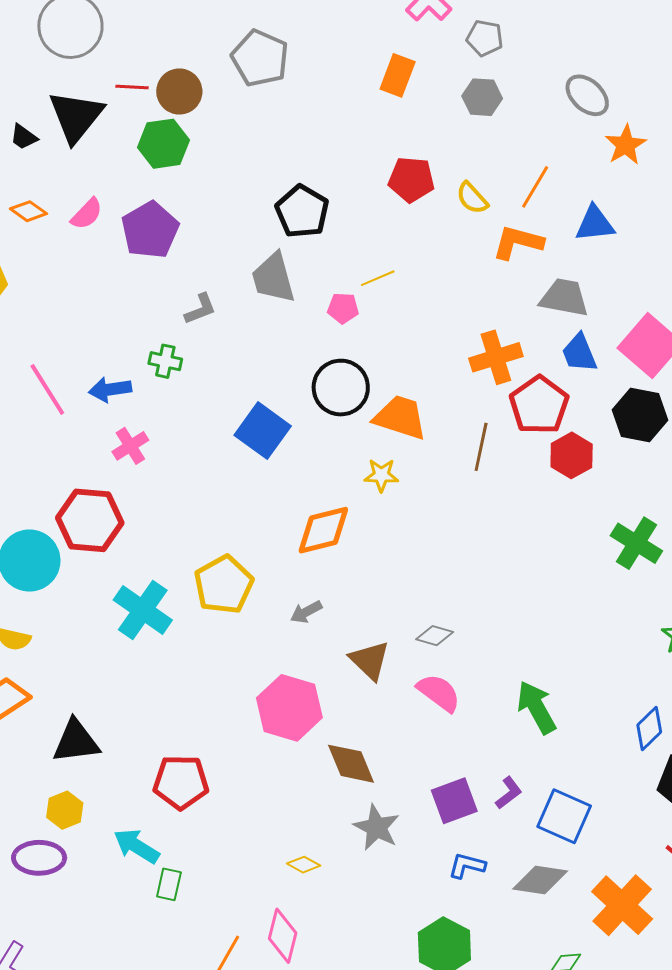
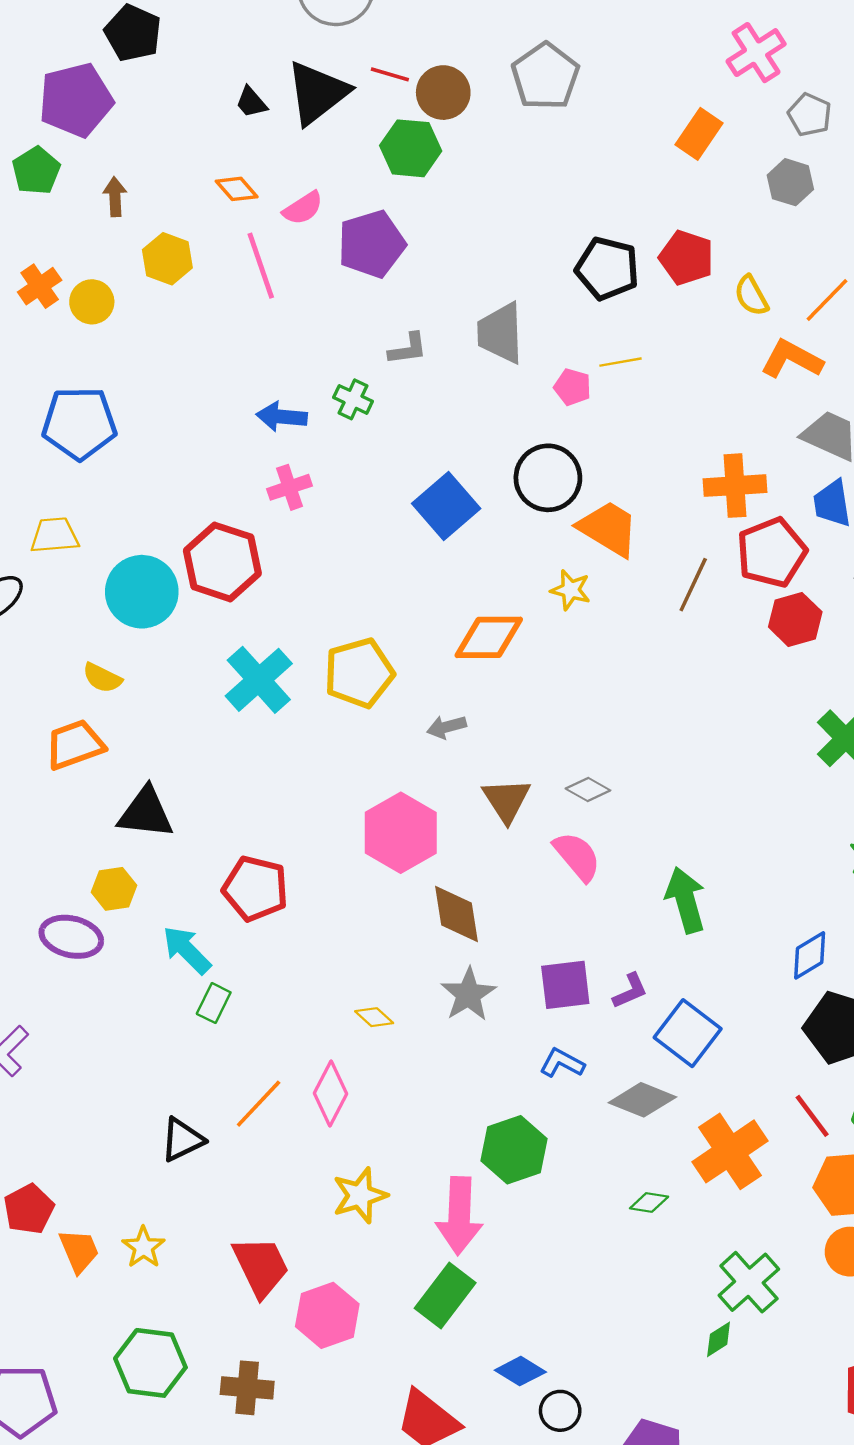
black pentagon: (302, 211) -> (607, 268), moved, turned -30
pink line: (47, 389) -> (261, 266), moved

